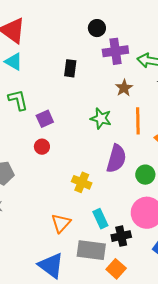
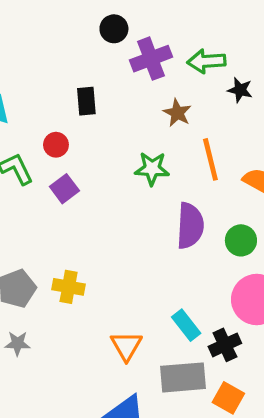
red circle: (42, 147) -> (56, 145), moved
yellow cross: (82, 182) -> (69, 287), moved

